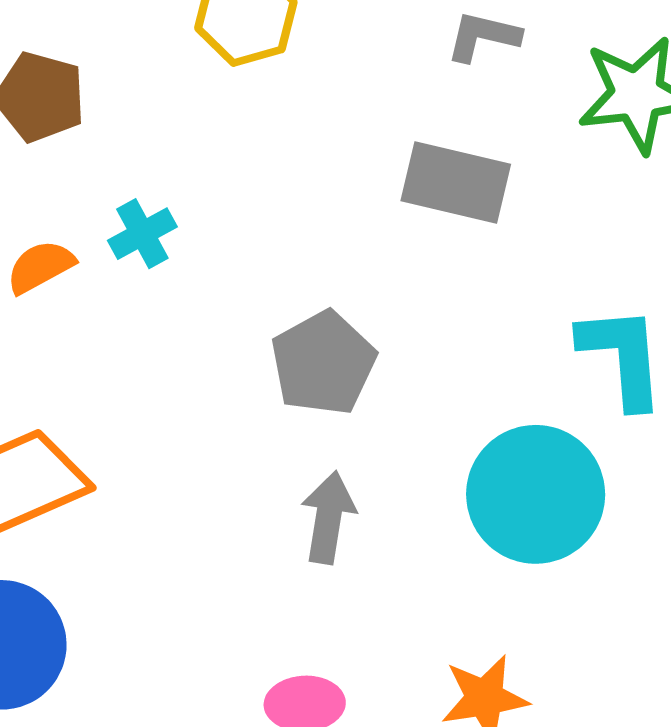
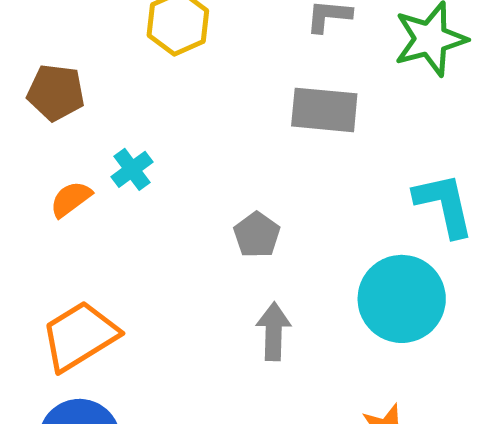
gray pentagon: (323, 363) -> (257, 235), size x0.7

